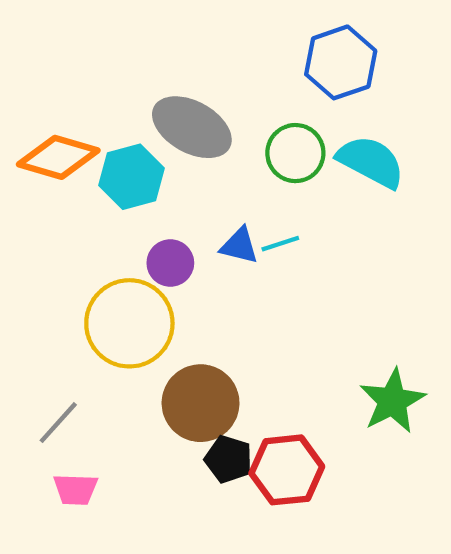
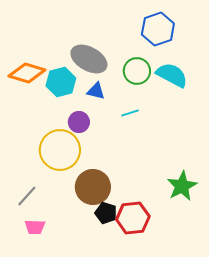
blue triangle: (239, 246) -> (96, 91), moved

